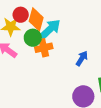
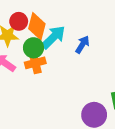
orange cross: (44, 48) -> (35, 63), moved
blue arrow: (82, 58) -> (82, 44), moved

